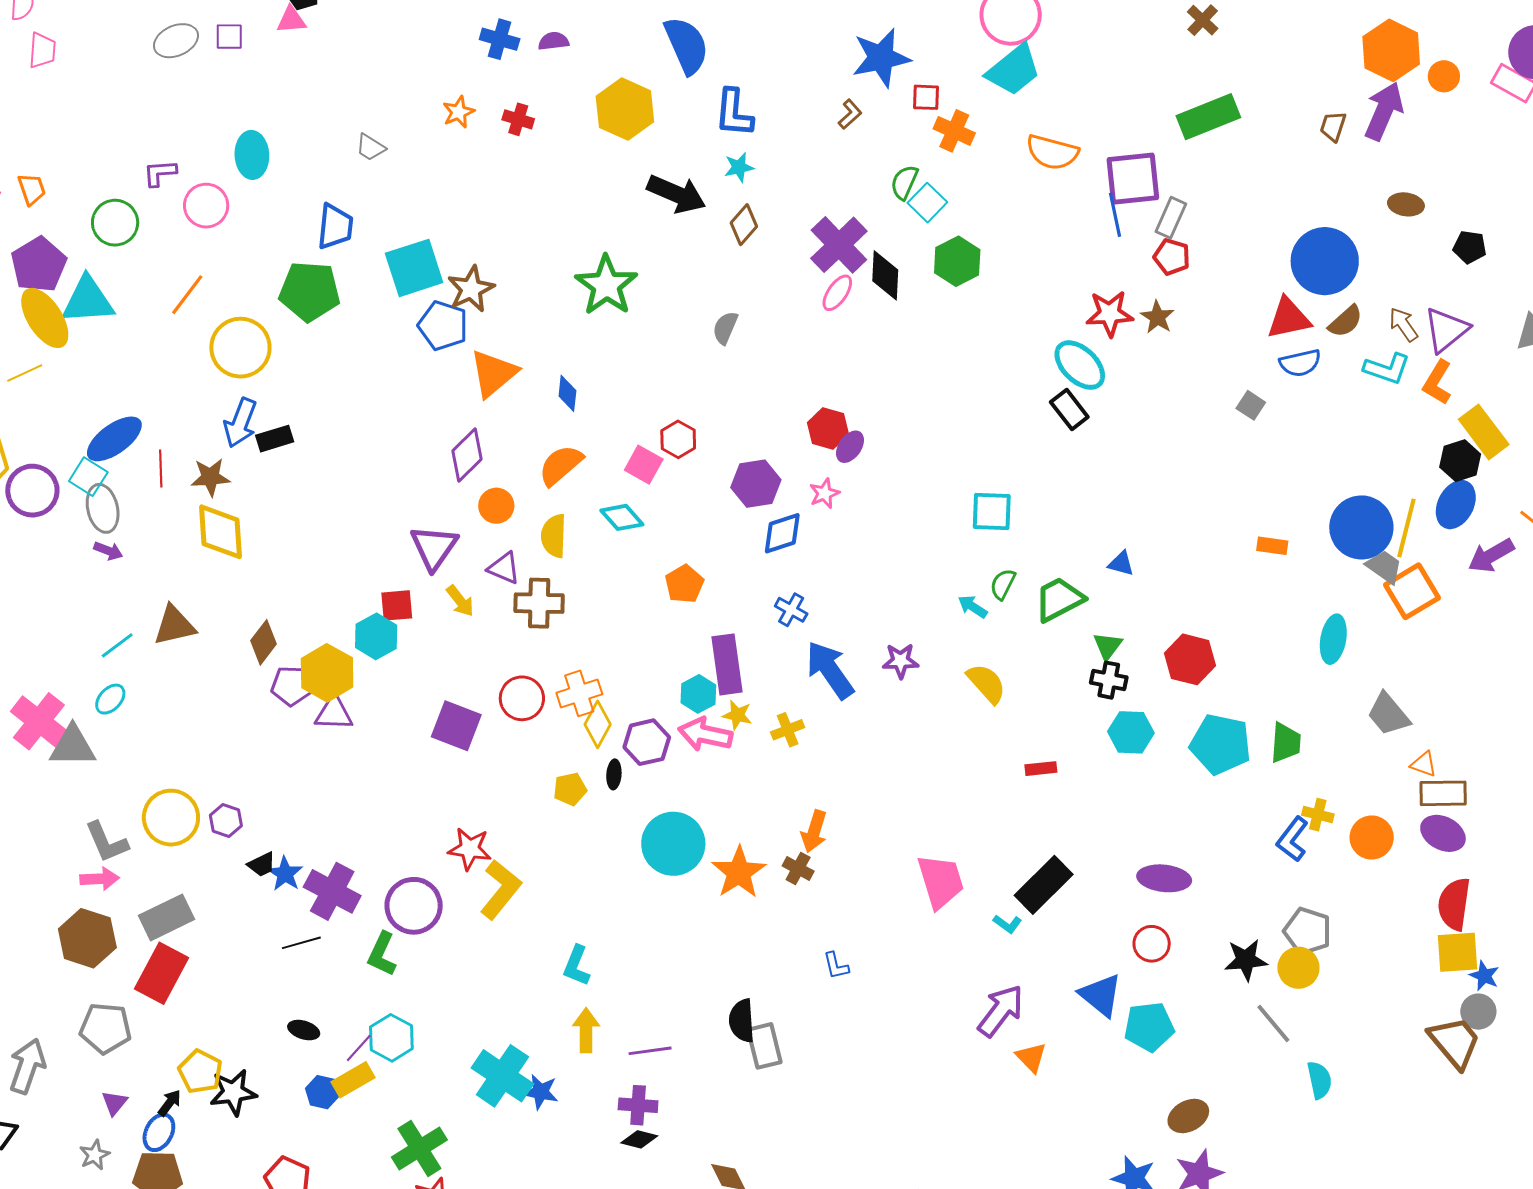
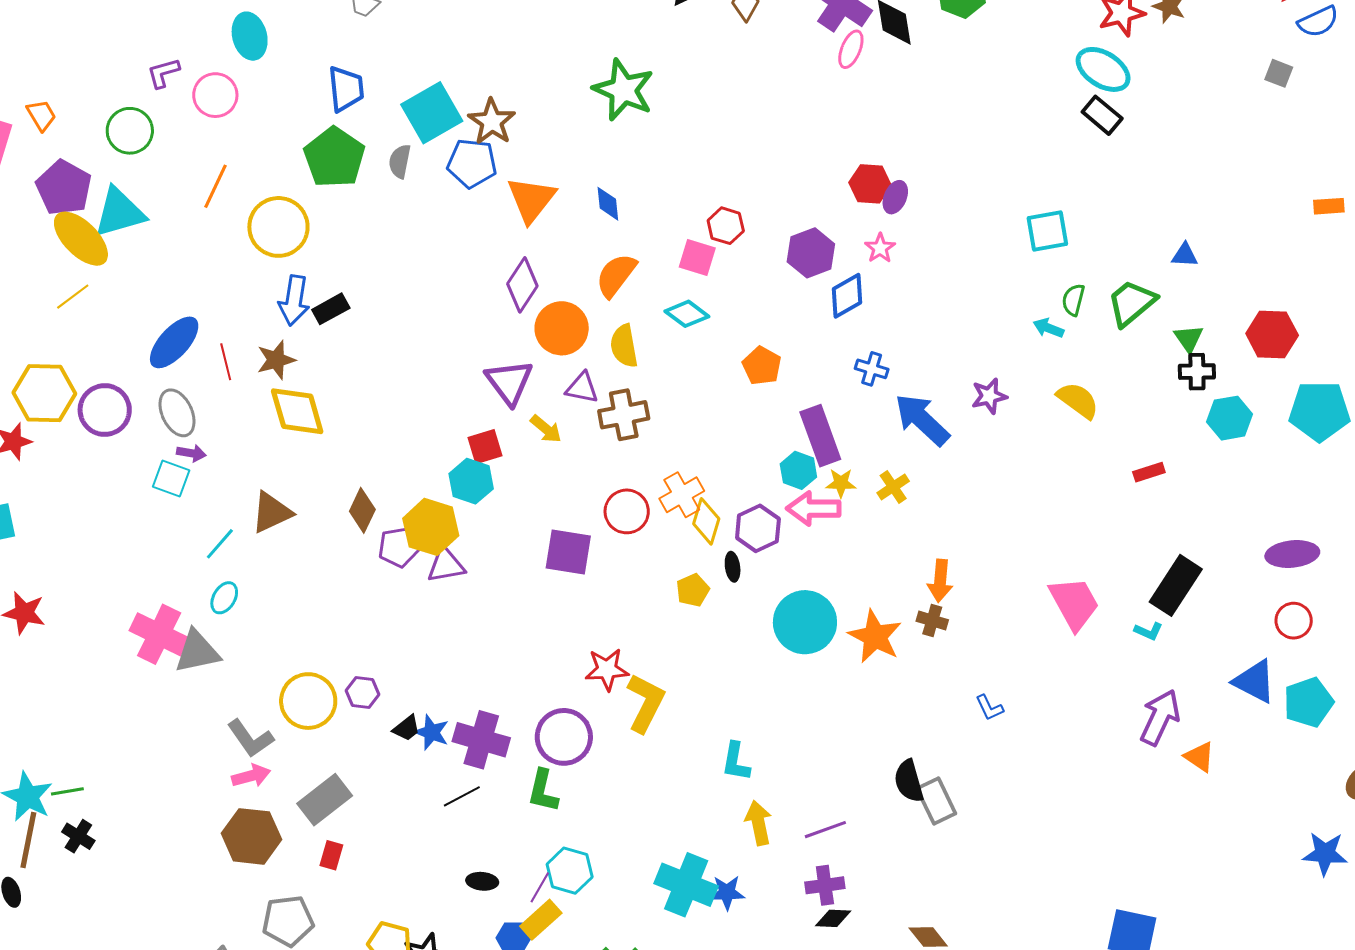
green pentagon: (310, 291) -> (334, 157), turned -30
gray semicircle: (725, 328) -> (400, 161), moved
cyan square: (88, 477) -> (171, 479), moved
orange circle: (496, 506) -> (562, 328), size x1.5
red rectangle: (162, 973) -> (331, 855), size x0.5

